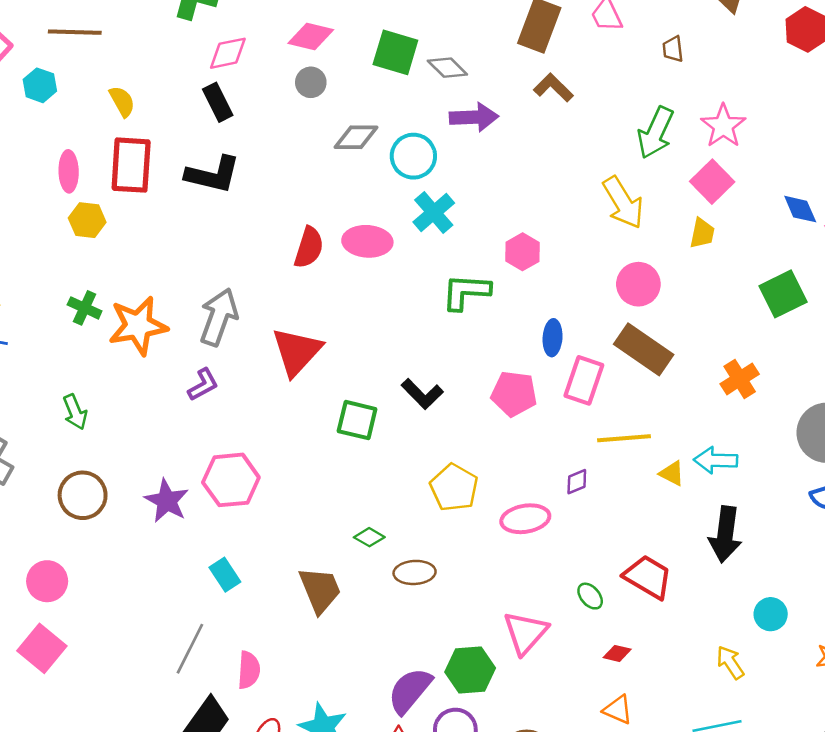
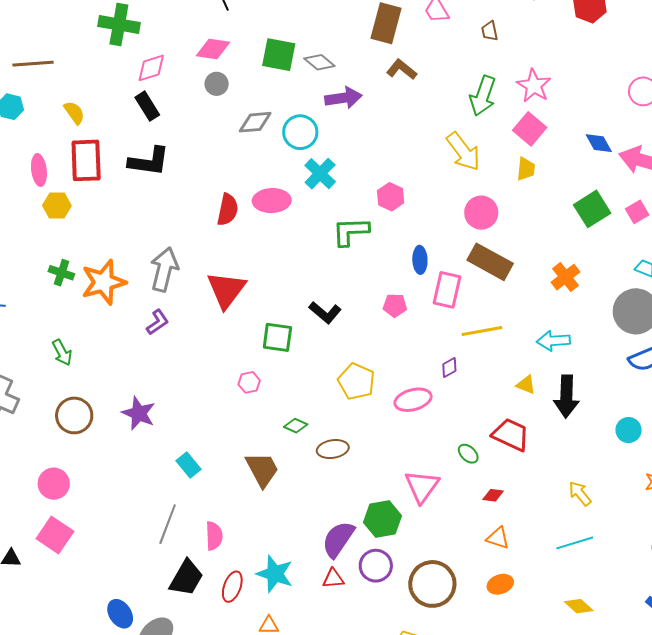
pink pentagon: (514, 394) -> (395, 305), size x0.7
yellow triangle: (672, 473) -> (526, 385), moved
pink hexagon: (231, 480) -> (249, 382), moved, size x0.5
cyan circle: (771, 614) -> (628, 430), moved

